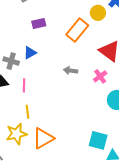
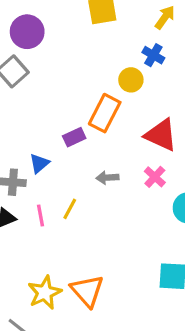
purple rectangle: (39, 23) -> (74, 137), moved
yellow line: (28, 112) -> (70, 209), moved, turned 48
orange triangle: (43, 138) -> (87, 291), turned -30

